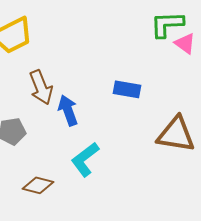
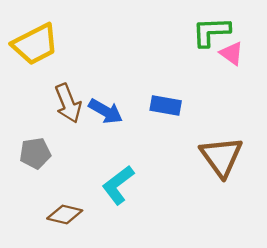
blue arrow: (68, 110) -> (106, 111), moved, turned 140
brown triangle: (176, 134) -> (221, 157), turned 45

